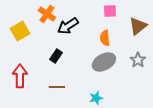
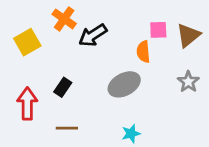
pink square: (110, 11) -> (158, 30), moved
black rectangle: (56, 56) -> (63, 87), moved
gray ellipse: (104, 62) -> (124, 84), moved
brown line: (57, 87) -> (67, 128), moved

